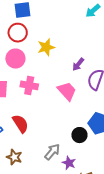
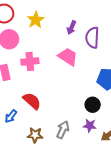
black circle: (79, 135) -> (93, 105), moved
gray arrow: (52, 152) -> (63, 130), moved

